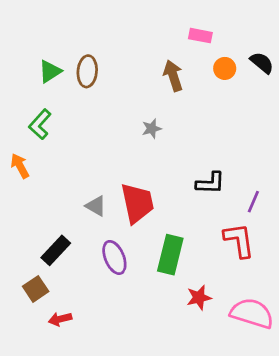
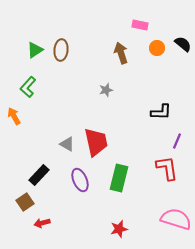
black L-shape: (210, 183) -> (161, 112), moved
red star: (199, 298) -> (119, 229), moved

